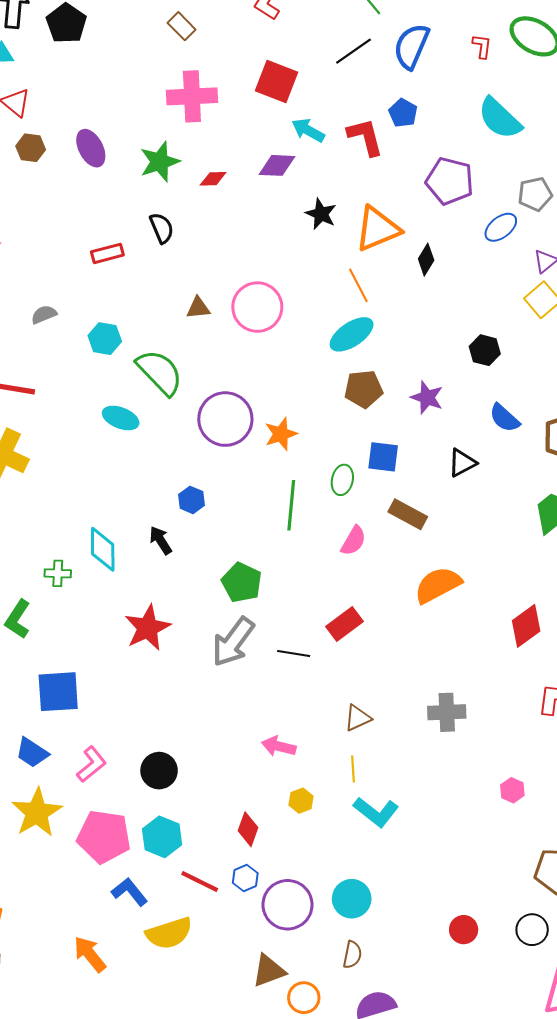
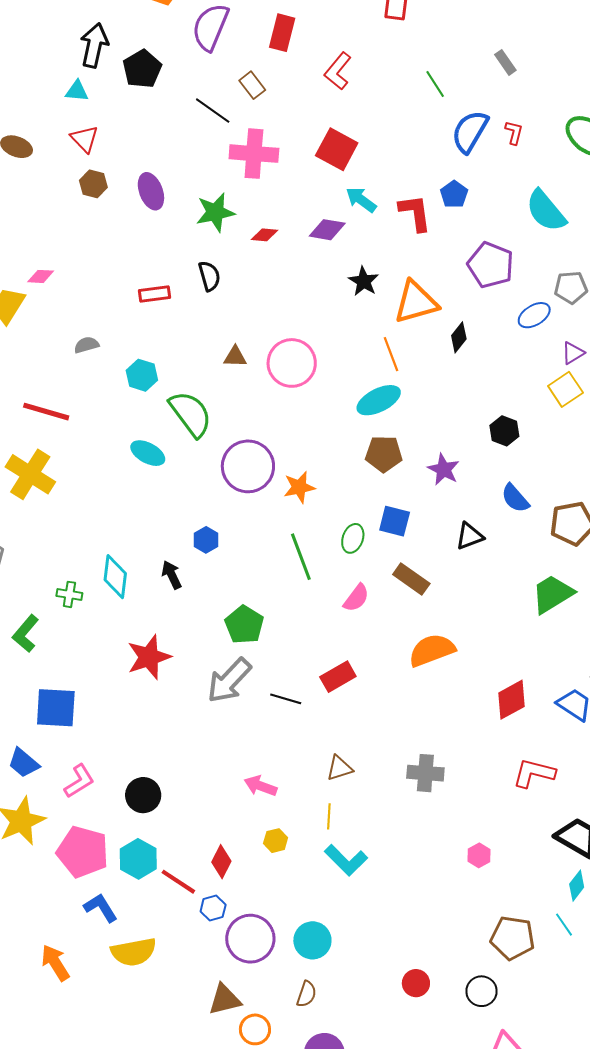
red L-shape: (482, 46) -> (514, 133), moved
black line: (353, 51) -> (213, 111), moved, turned 63
green line: (291, 505) -> (301, 557), turned -33
red line: (200, 881) -> (178, 882), moved

